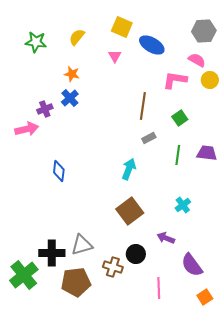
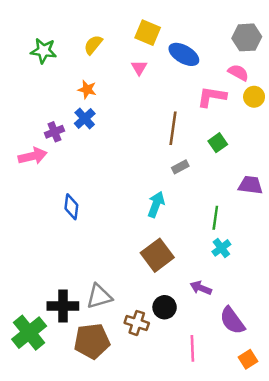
green line: (178, 155) -> (215, 218), moved

